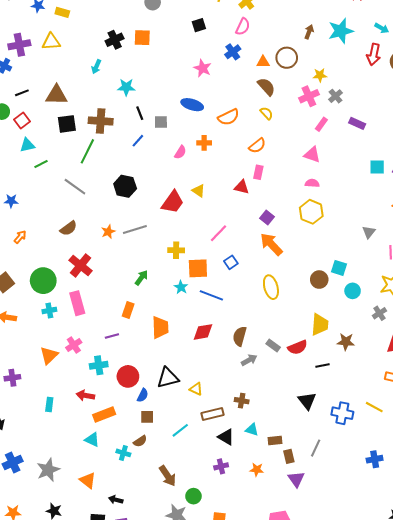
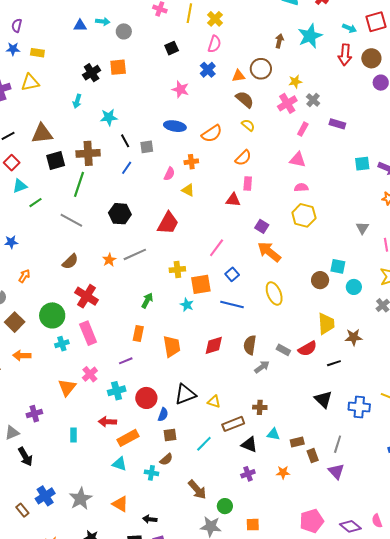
yellow triangle: (198, 191) -> (188, 190), moved
blue line: (211, 295) -> (232, 305), moved
purple triangle: (296, 479) -> (336, 471), moved

